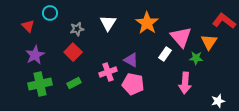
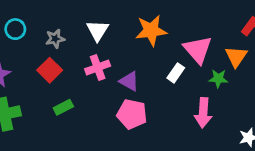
cyan circle: (50, 13) -> (15, 29), moved
orange star: (147, 23) -> (151, 30), turned 30
pink cross: (108, 72) -> (98, 67), moved
green rectangle: (74, 83) -> (63, 107), moved

